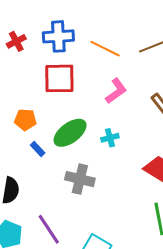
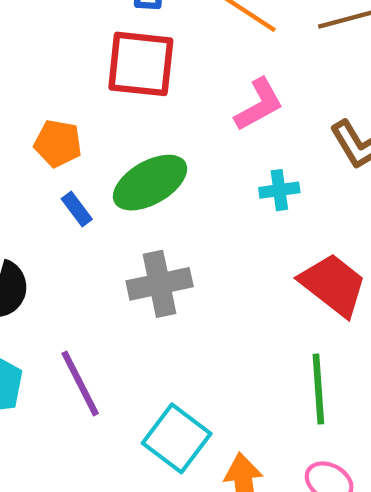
cyan cross: (110, 138) -> (279, 190), moved
gray cross: (80, 179) -> (160, 284), turned -32

